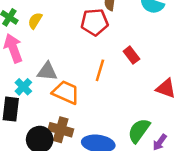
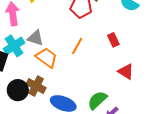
red rectangle: (131, 55) -> (113, 40), moved
cyan cross: (23, 87) -> (14, 46), size x1.5

